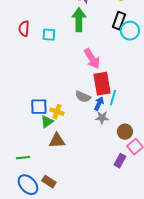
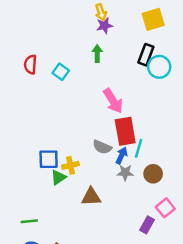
green arrow: (79, 20) -> (97, 53), size x0.6
cyan square: (49, 35) -> (61, 72), turned 32
yellow cross: (57, 112) -> (70, 165), turned -32
brown circle: (125, 132) -> (153, 174), moved
brown triangle: (57, 141) -> (91, 197), moved

